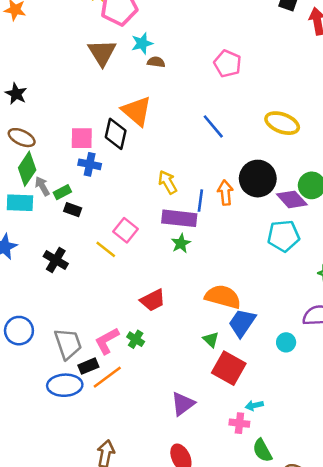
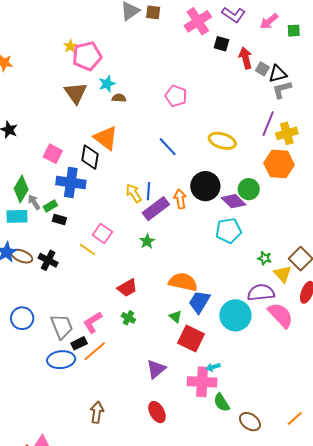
brown ellipse: (22, 138) -> (22, 256), moved
pink square: (82, 138) -> (53, 154), moved, turned 30
blue cross: (90, 164) -> (71, 183), size x1.6
blue line: (200, 201) -> (149, 191), moved
purple rectangle: (179, 218) -> (156, 209), moved, turned -40
green cross: (136, 339) -> (128, 318), moved
cyan circle: (286, 342) -> (235, 315), size x2.0
pink cross: (239, 423) -> (202, 382), size x1.8

